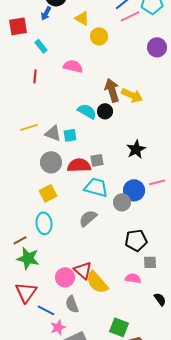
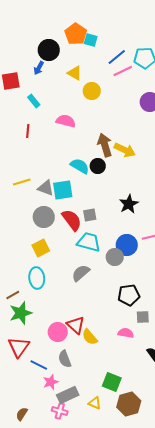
cyan square: (70, 135) -> (63, 190), size x1.5
red semicircle: (79, 165) -> (72, 220), turned 55
green star: (28, 258) -> (21, 313), turned -30
yellow semicircle: (97, 282) -> (90, 337), size x0.7

